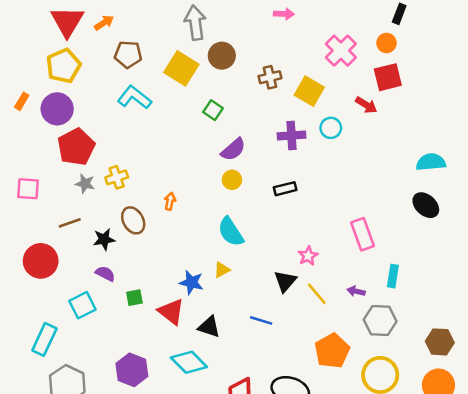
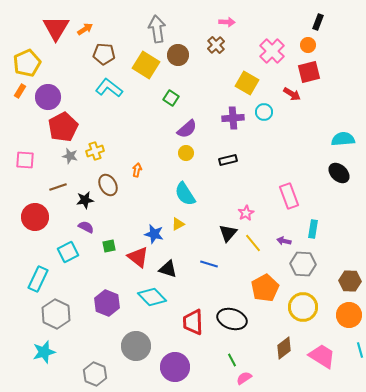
yellow pentagon: (63, 66) -> (27, 63), moved
brown cross: (270, 77) -> (216, 45), moved, turned -30

